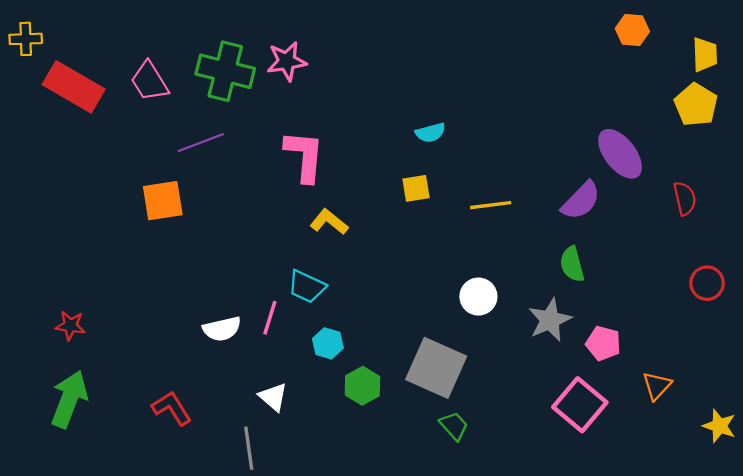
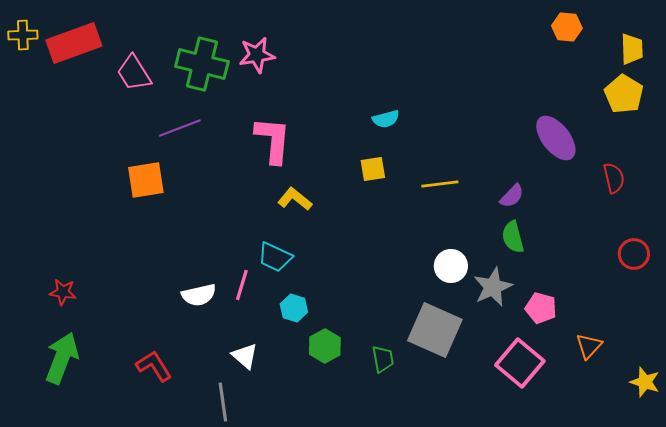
red rectangle: (74, 87) -> (74, 43), moved, turned -50
purple semicircle: (581, 201) -> (512, 196), moved, size x0.7
white circle: (478, 297) -> (451, 266), moved
gray square: (436, 368) -> (435, 330), moved
green trapezoid: (454, 426) -> (383, 359), moved, turned 32

